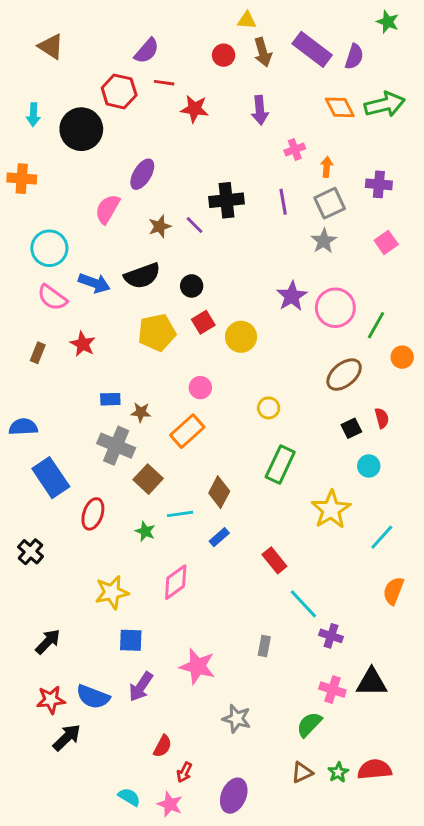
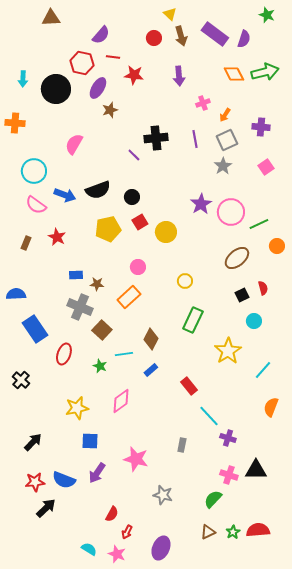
yellow triangle: (247, 20) -> (170, 14), turned 40
brown triangle: (51, 46) -> (51, 18), moved, turned -36
orange arrow: (327, 167) -> (225, 115), turned -152
purple ellipse: (142, 174) -> (98, 88), moved
brown star: (160, 226) -> (110, 110), moved
green line: (376, 325) -> (259, 224), turned 36

